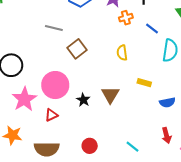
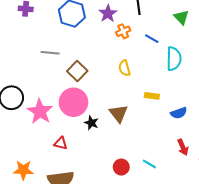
pink circle: (55, 85) -> (73, 102), moved
pink star: (24, 99) -> (40, 111), moved
red triangle: (51, 115) -> (61, 143), turned 48
red circle: (90, 146) -> (121, 167), moved

